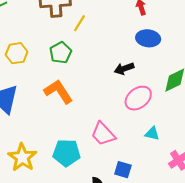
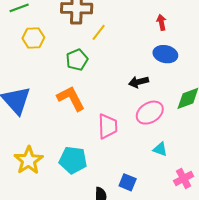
yellow hexagon: (17, 53) -> (33, 38), moved
pink trapezoid: (103, 134) -> (108, 126), moved, turned -144

